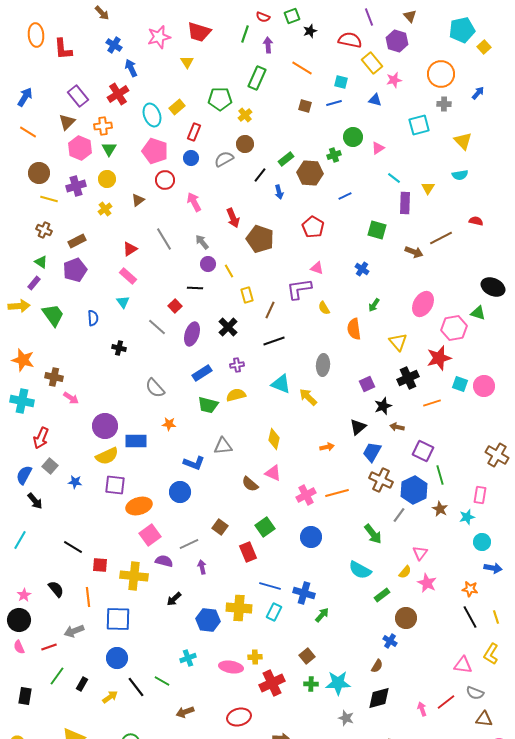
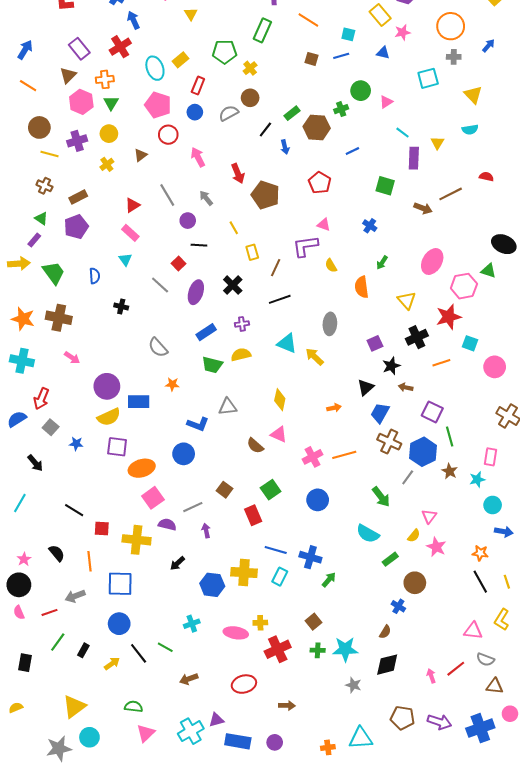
purple circle: (208, 264) -> (188, 221), moved
brown cross: (54, 377) -> (59, 318), moved, size x1.4
pink circle: (484, 386) -> (495, 367), moved
blue semicircle: (24, 475) -> (17, 419), moved, turned 30

